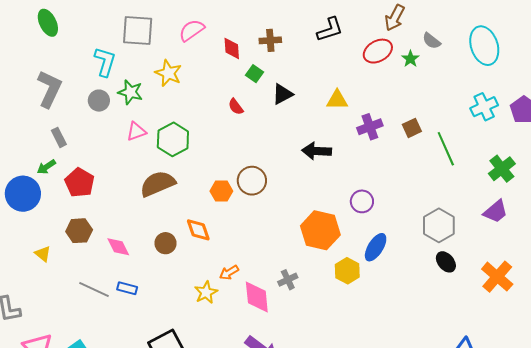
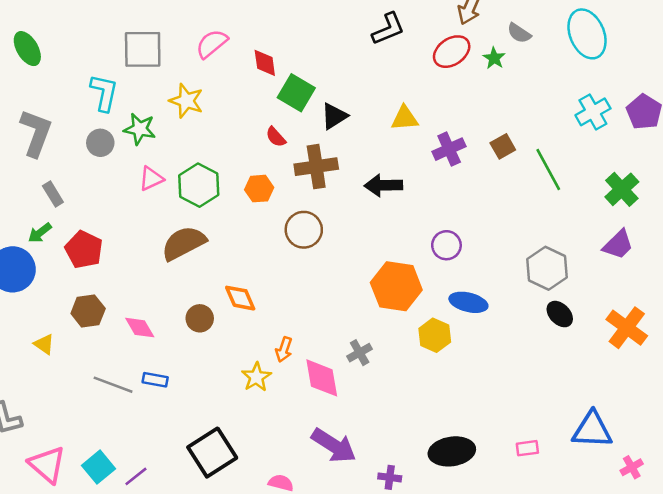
brown cross: (270, 40) -> (316, 167), moved, size x1.5
green square: (254, 74) -> (296, 93), size x1.6
orange hexagon: (221, 191) -> (259, 189), moved
blue ellipse: (376, 247) -> (468, 302), turned 76
orange arrow: (229, 273) -> (284, 349), turned -36

